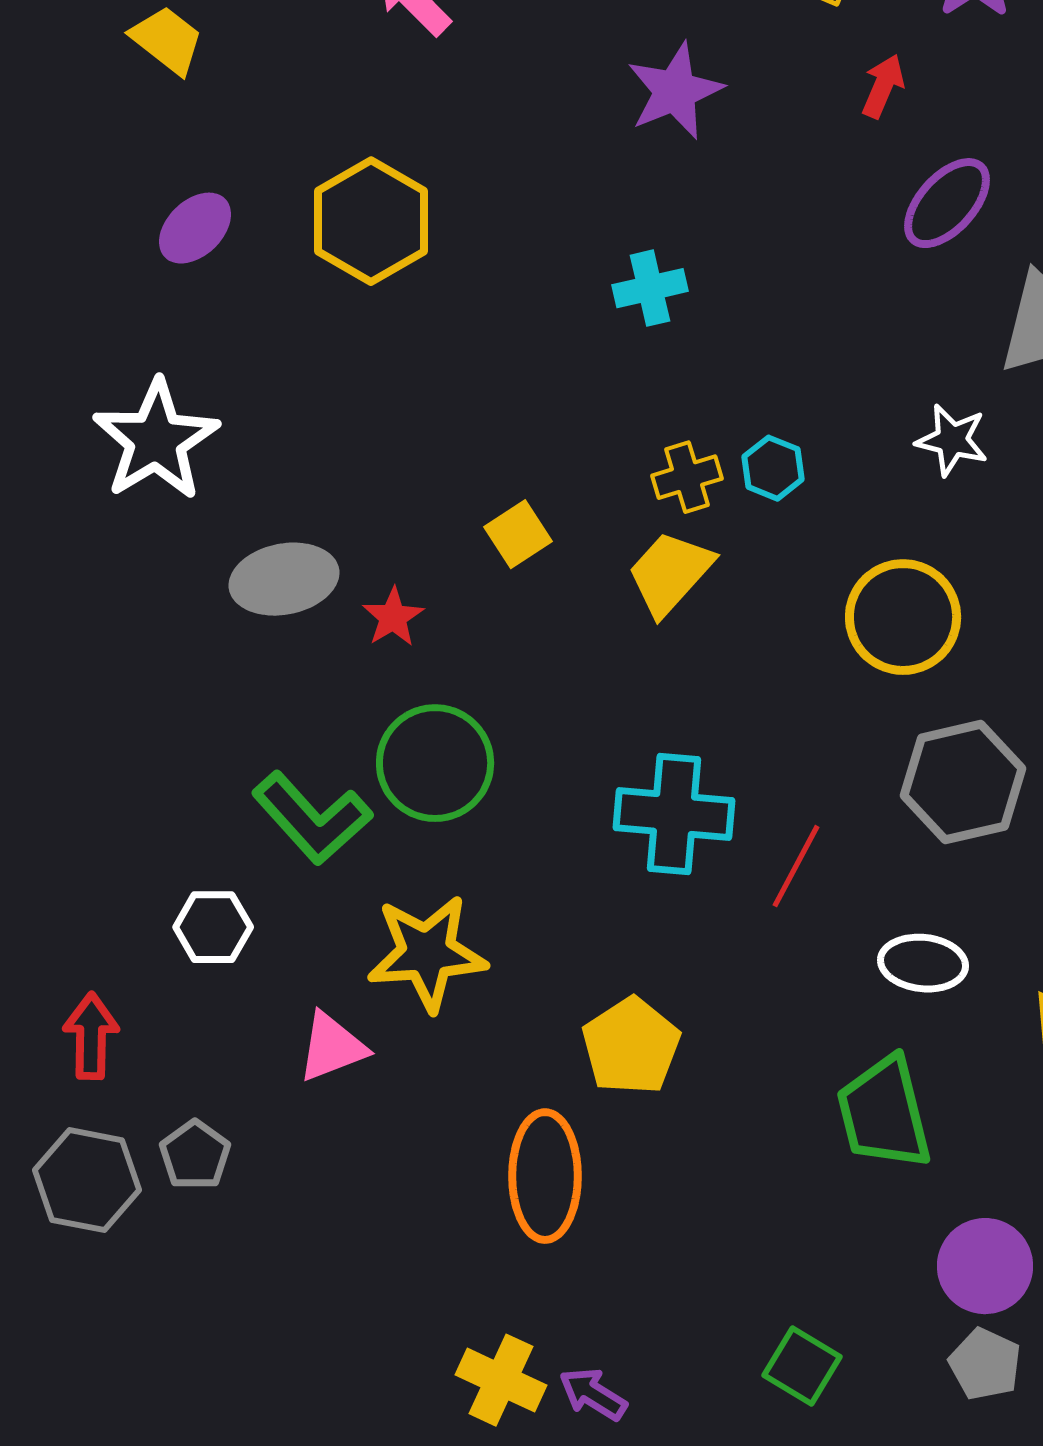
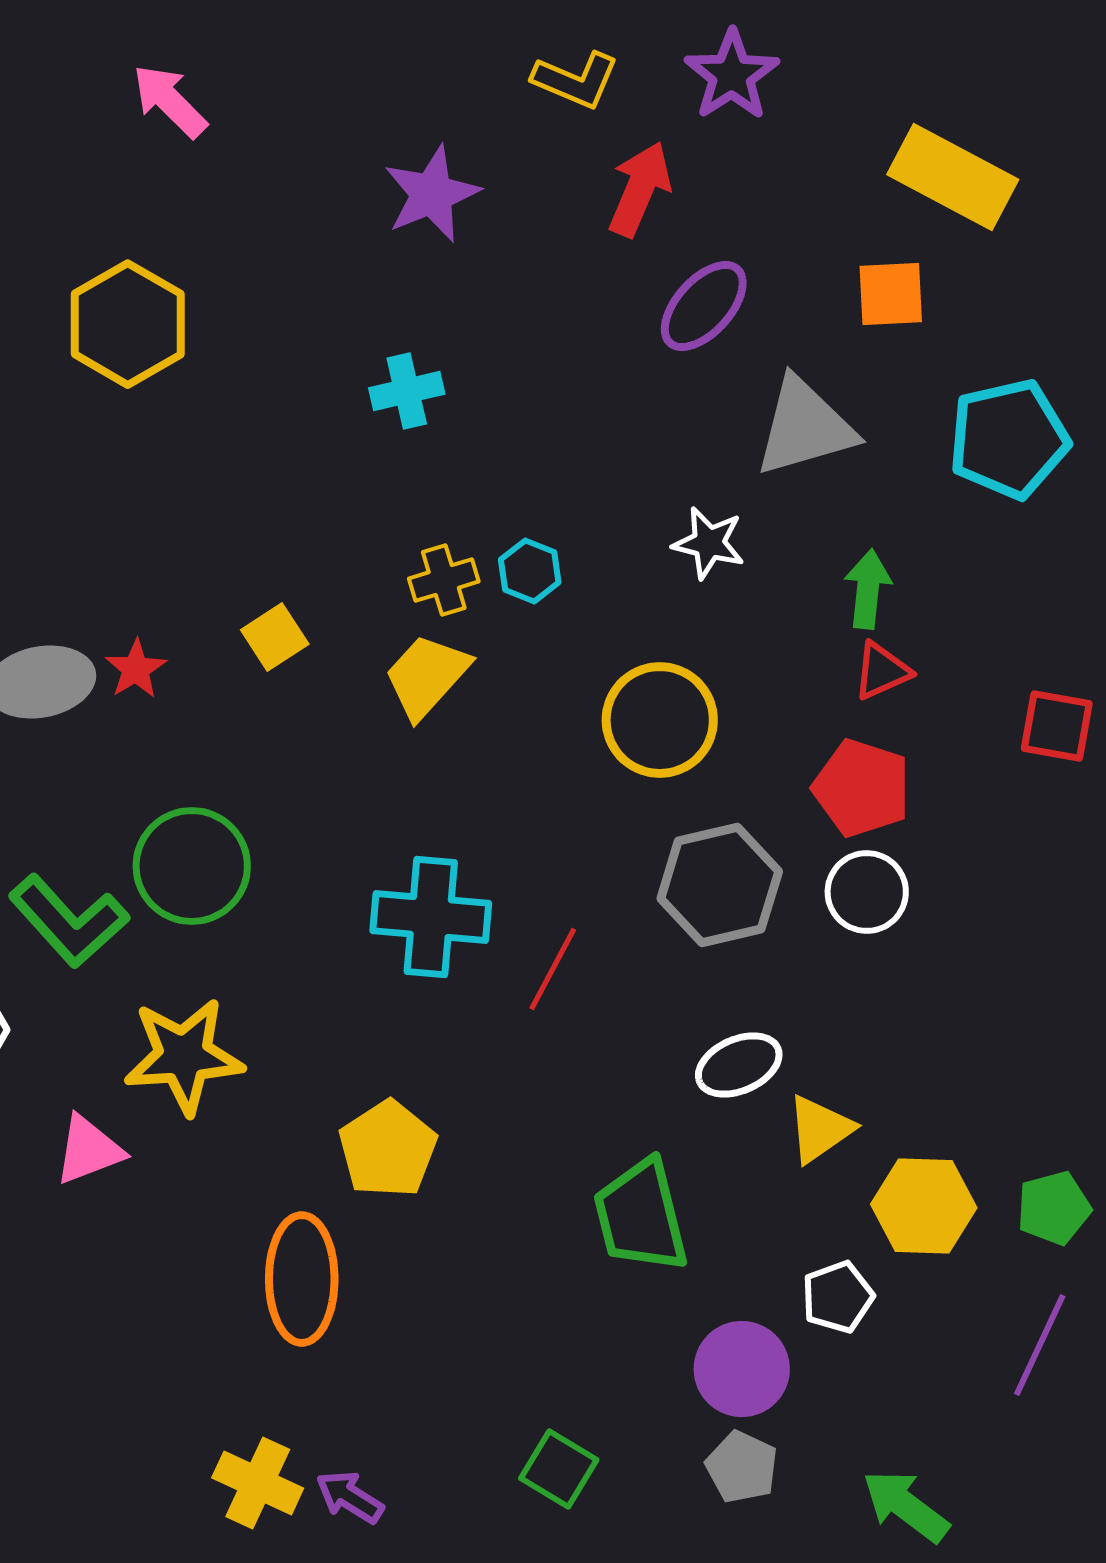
red arrow: (883, 86) -> (640, 189), size x1.5
red star: (393, 617) -> (136, 669), moved
white ellipse: (923, 963) -> (739, 1065), moved, turned -30

